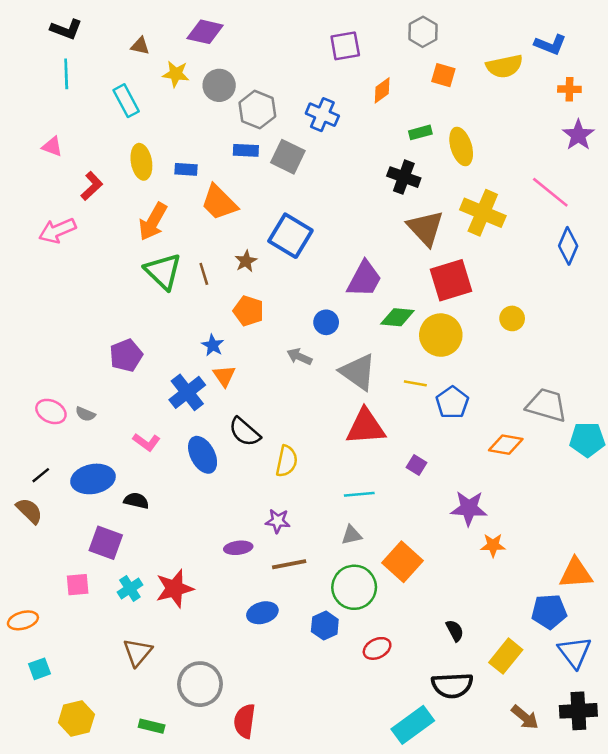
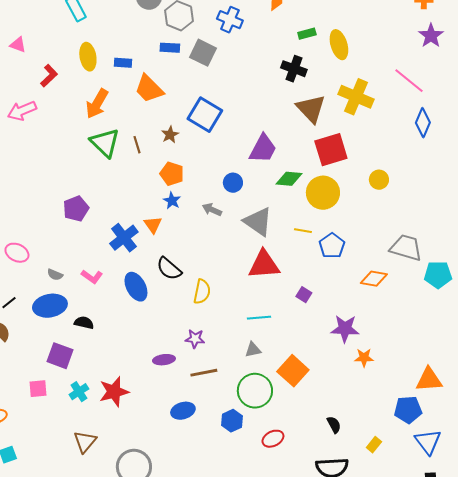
blue star: (213, 345) -> (172, 201), moved
gray semicircle: (85, 414) -> (55, 275), moved
yellow rectangle: (506, 656) -> (374, 445), size x0.6

